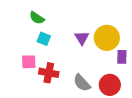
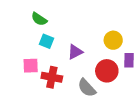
purple triangle: (82, 38) -> (75, 52), moved, turned 35
yellow circle: (107, 38) -> (113, 40), size x0.7
red circle: (110, 85) -> (107, 71), moved

